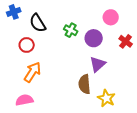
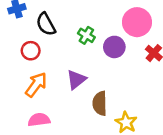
pink circle: (111, 17) -> (137, 22), size x1.5
purple triangle: (98, 64) -> (76, 80), moved
pink semicircle: (24, 100) -> (39, 120), moved

